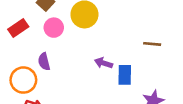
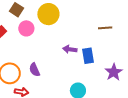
purple semicircle: (44, 62) -> (34, 70), moved

